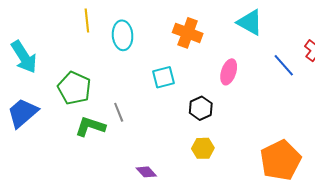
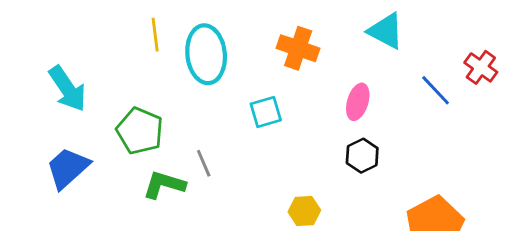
cyan ellipse: (123, 35) -> (206, 54), size x1.4
black hexagon: (201, 108) -> (362, 156), moved
yellow hexagon: (203, 148) -> (304, 211), moved

